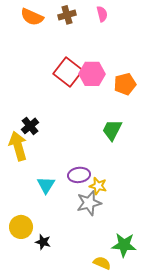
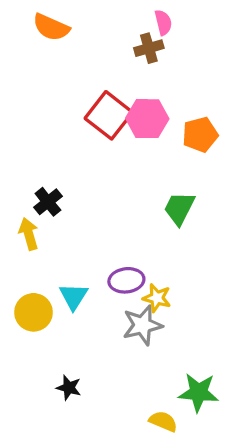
brown cross: (67, 15) -> (149, 48), moved
yellow arrow: (18, 146) -> (29, 234), size x0.7
yellow circle: (21, 227) -> (34, 312), moved

